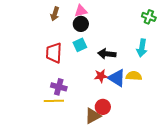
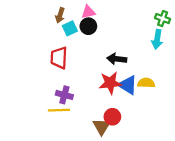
cyan square: (80, 45) -> (70, 28), moved
cyan arrow: (142, 48) -> (157, 39), moved
red star: (101, 76) -> (110, 83), size x1.5
brown triangle: (93, 116) -> (101, 127), turned -30

